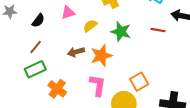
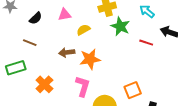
green star: (121, 32) -> (120, 26), moved
brown line: (36, 47) -> (30, 43), turned 64
green rectangle: (35, 69) -> (16, 68), moved
orange square: (139, 82) -> (133, 90), moved

